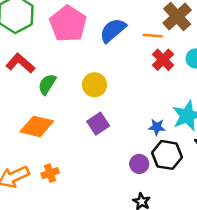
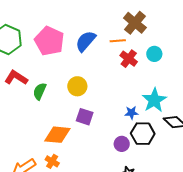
purple square: (98, 124) -> (85, 117), turned -30
orange diamond: (37, 126) -> (57, 135), moved
orange cross: (50, 173) -> (52, 161), turned -32

